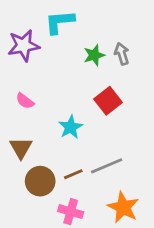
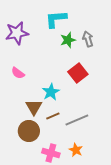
cyan L-shape: (60, 22) -> (56, 19), moved
brown triangle: (21, 148) -> (34, 107), moved
brown line: (73, 174) -> (53, 116), moved
orange star: (123, 207) -> (76, 150), moved, size x0.6

